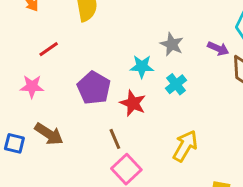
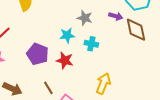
cyan cross: (176, 84) -> (91, 44), turned -32
brown line: (115, 139) -> (48, 88), moved

